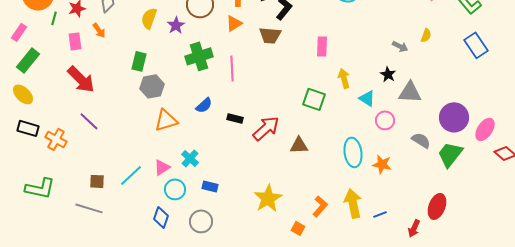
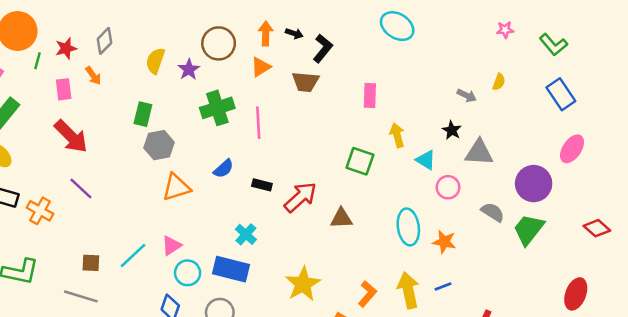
pink ellipse: (485, 129) -> (572, 149), moved
cyan cross: (190, 158) -> (246, 234), moved
blue rectangle: (210, 186) -> (231, 269), size x1.8
red ellipse: (437, 206) -> (576, 294), moved
blue line: (380, 214) -> (443, 286), moved

